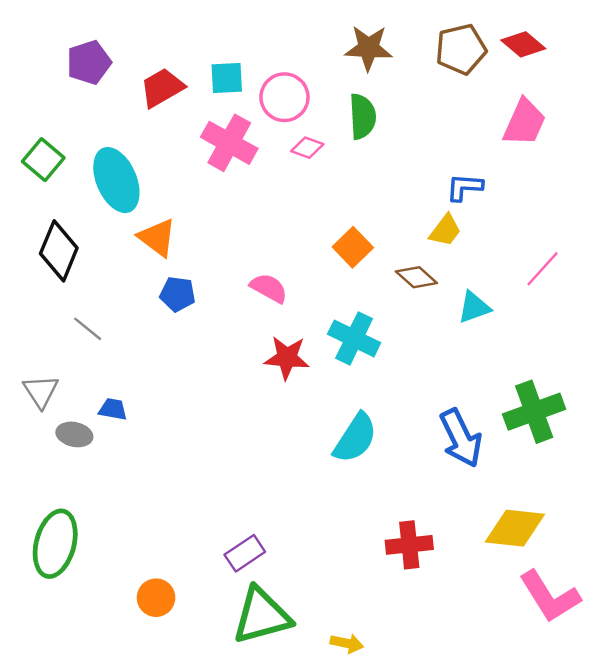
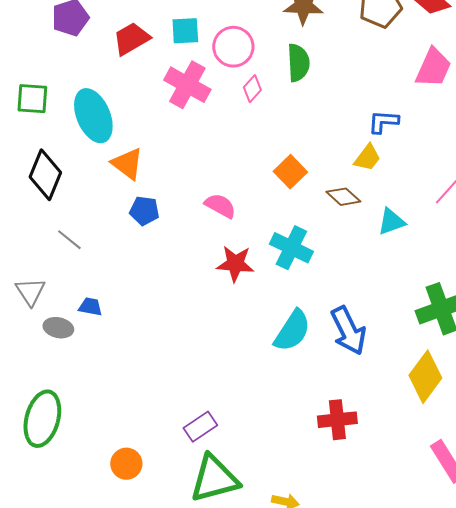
pink diamond: (307, 148) -> (252, 89), turned -68
green square: (43, 160) -> (32, 99), turned -36
blue arrow: (461, 438) -> (348, 331), moved
yellow diamond: (515, 528) -> (425, 377), moved, turned -60

